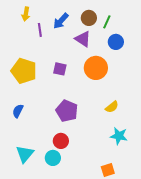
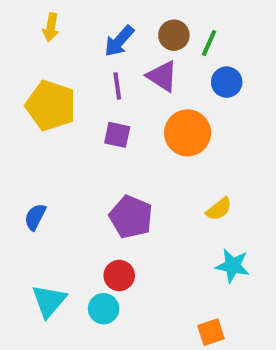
purple line: (40, 30) -> (117, 86), moved
yellow pentagon: (24, 71) -> (51, 106), moved

